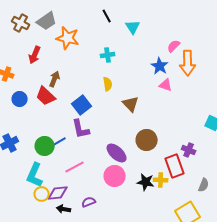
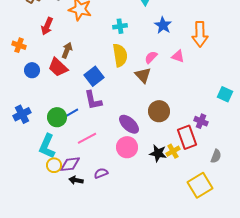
pink semicircle: (174, 46) -> (151, 57), moved
blue star: (160, 66) -> (163, 25), moved
yellow semicircle: (108, 84) -> (120, 55), size x1.6
yellow cross: (161, 180) -> (173, 151), turned -32

